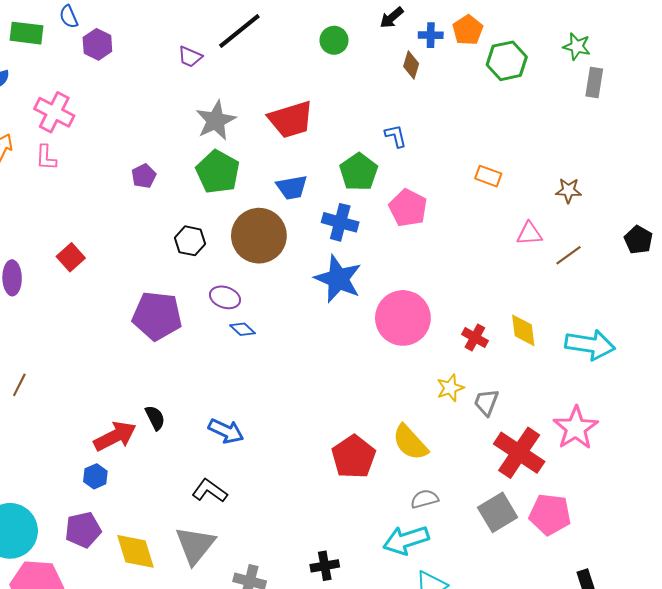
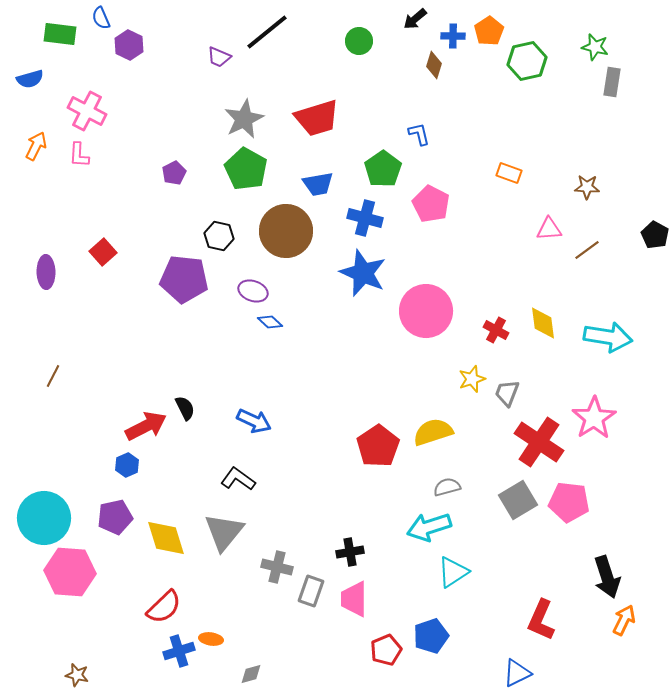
purple pentagon: (157, 316) -> (184, 279), moved
yellow semicircle: (410, 442) -> (433, 432), turned 114

